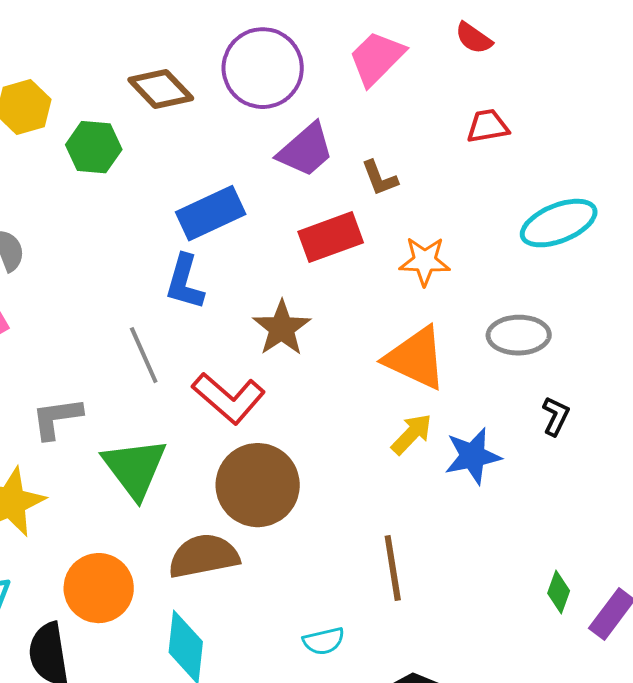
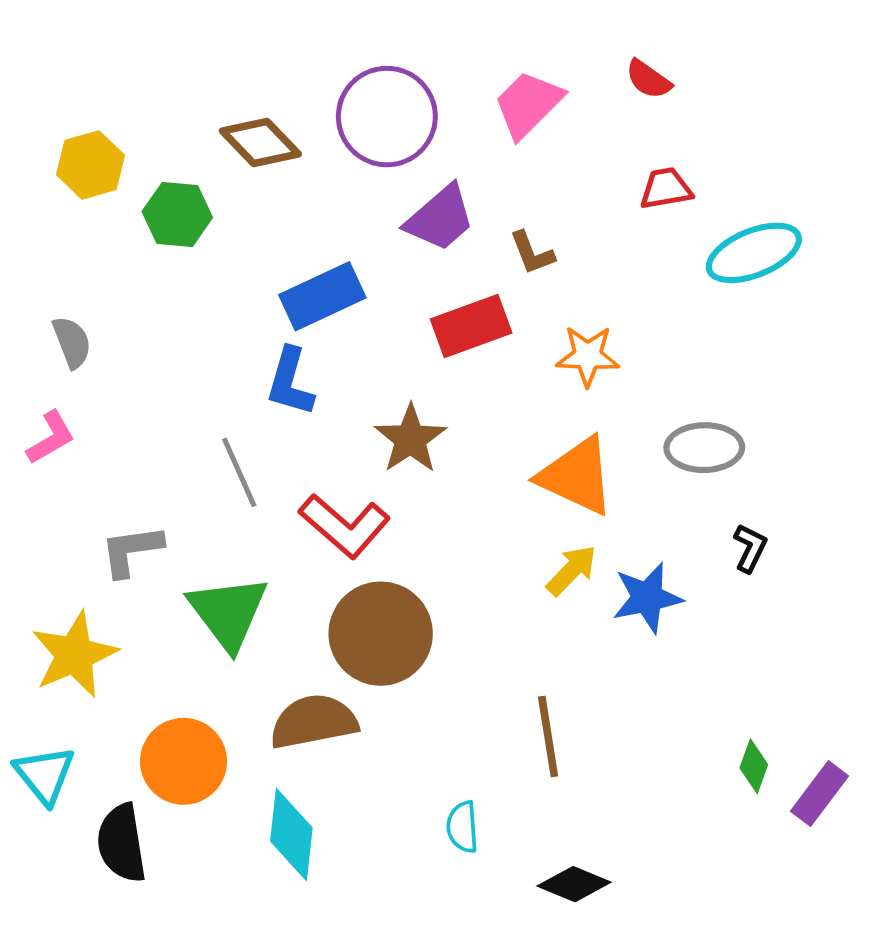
cyan ellipse: (559, 223) -> (754, 253), moved
cyan semicircle: (324, 641) -> (462, 827), turned 99

